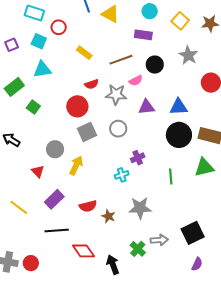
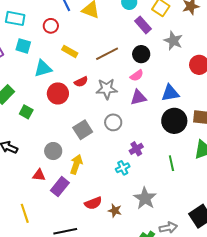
red circle: (59, 27) -> (51, 26), moved
purple rectangle: (143, 35) -> (143, 25), moved, turned 48
cyan triangle: (42, 69) -> (43, 69), moved
pink semicircle: (136, 81) -> (137, 76), moved
red circle: (77, 106) -> (58, 93), moved
red triangle: (38, 171) -> (39, 175), turned -32
purple rectangle: (54, 199) -> (60, 187), moved
yellow line: (19, 207) -> (25, 213), turned 42
gray star: (140, 208) -> (145, 198), turned -30

